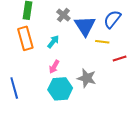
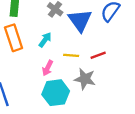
yellow line: (102, 42) -> (71, 55), moved
red line: (120, 59) -> (98, 55), moved

